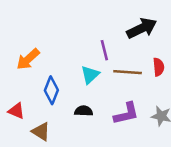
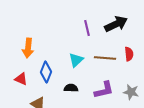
purple line: (104, 50) -> (87, 28), moved
orange arrow: (28, 59) -> (28, 48), turned -42
red triangle: (16, 111) -> (21, 79), moved

